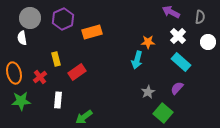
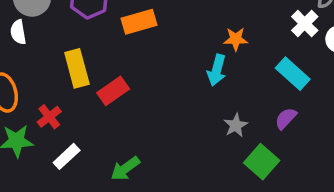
white cross: (178, 36) -> (305, 24), moved
yellow rectangle: (56, 59) -> (77, 68), size x1.5
red cross: (40, 77) -> (49, 117), moved
white rectangle: (58, 100) -> (67, 156), moved, turned 42

